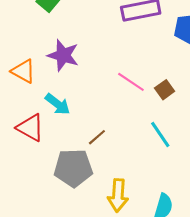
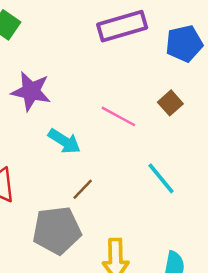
brown square: (165, 90) -> (170, 103), moved
cyan arrow: (58, 104) -> (64, 141), moved

